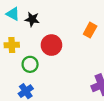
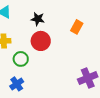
black star: (32, 19) -> (38, 19), moved

